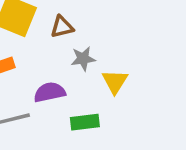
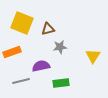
yellow triangle: (115, 82) -> (93, 56), moved

